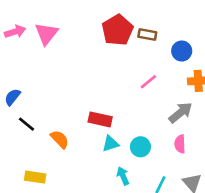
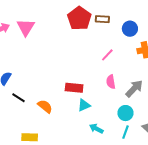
gray arrow: (181, 113) -> (134, 88), moved
pink semicircle: (180, 144) -> (111, 82), moved
cyan circle: (140, 147) -> (125, 113), moved
cyan arrow: (123, 176) -> (96, 129), turned -32

